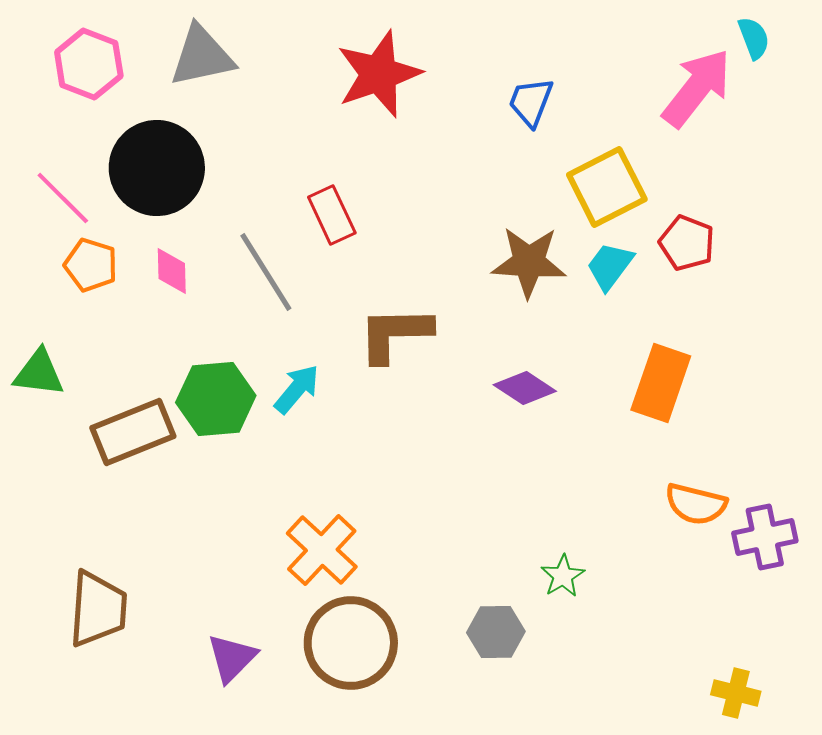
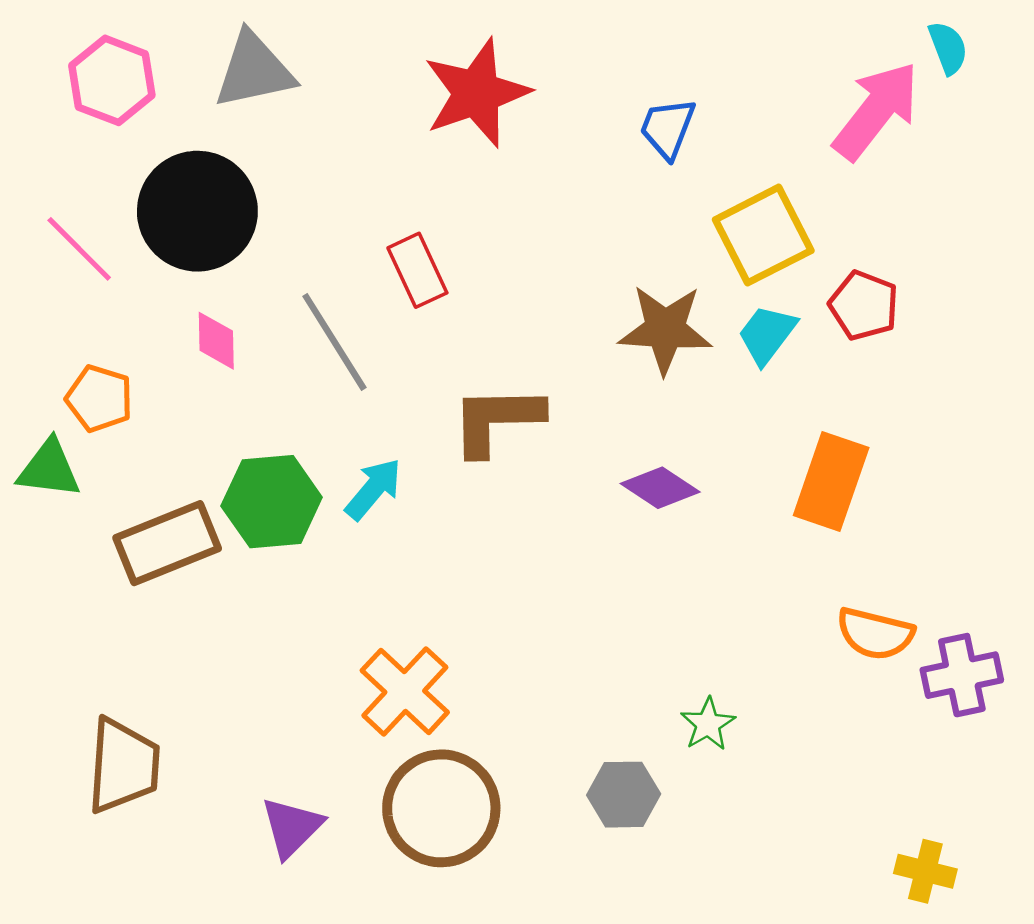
orange pentagon: (91, 265) -> (99, 399), moved

